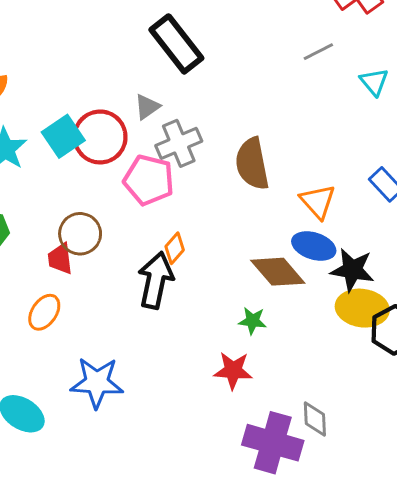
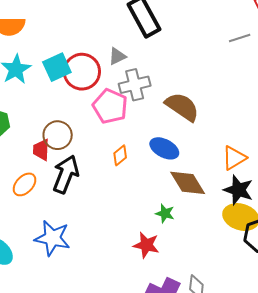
brown semicircle: (252, 164) -> (182, 107), turned 126
orange triangle: (318, 201) -> (234, 158), moved, turned 32
blue ellipse: (314, 246) -> (164, 148), moved
black arrow: (156, 280) -> (66, 174), moved

